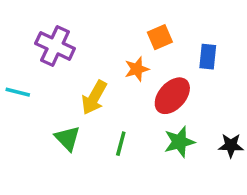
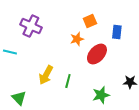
yellow arrow: (94, 98) -> (46, 75), moved
green triangle: (67, 138) -> (19, 98), moved
green star: (179, 142) -> (101, 95), moved

